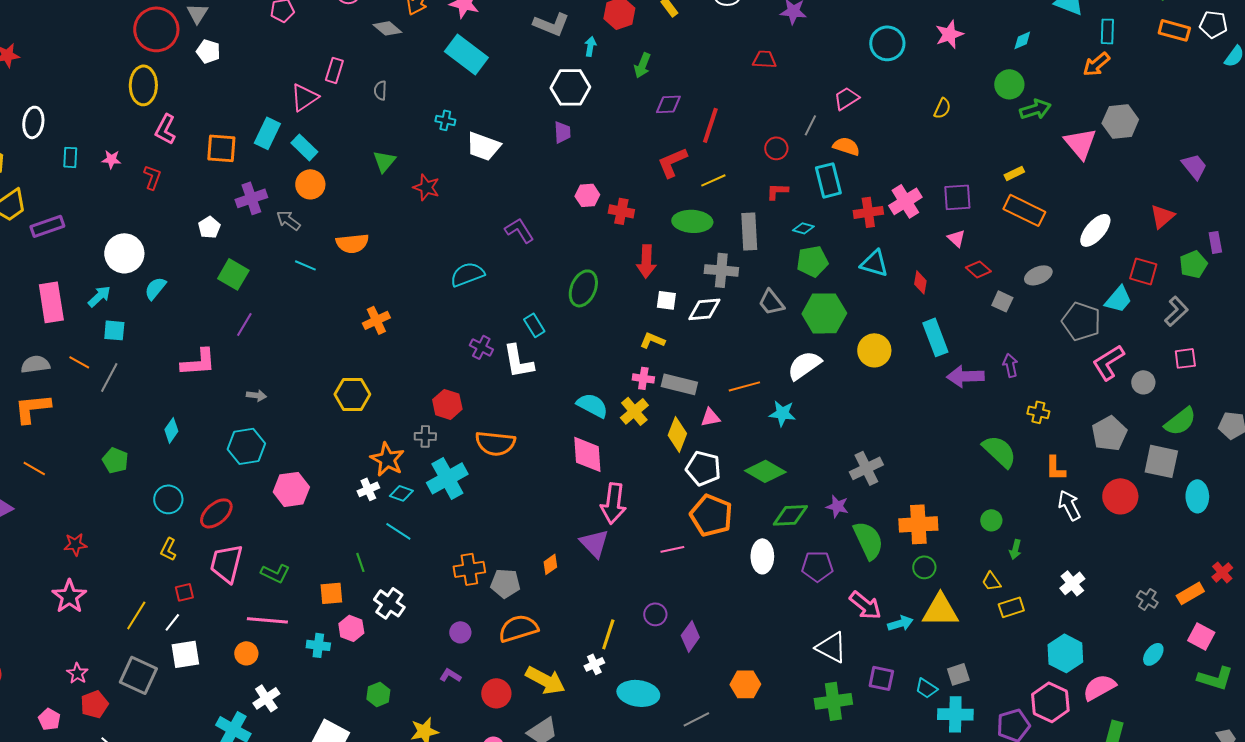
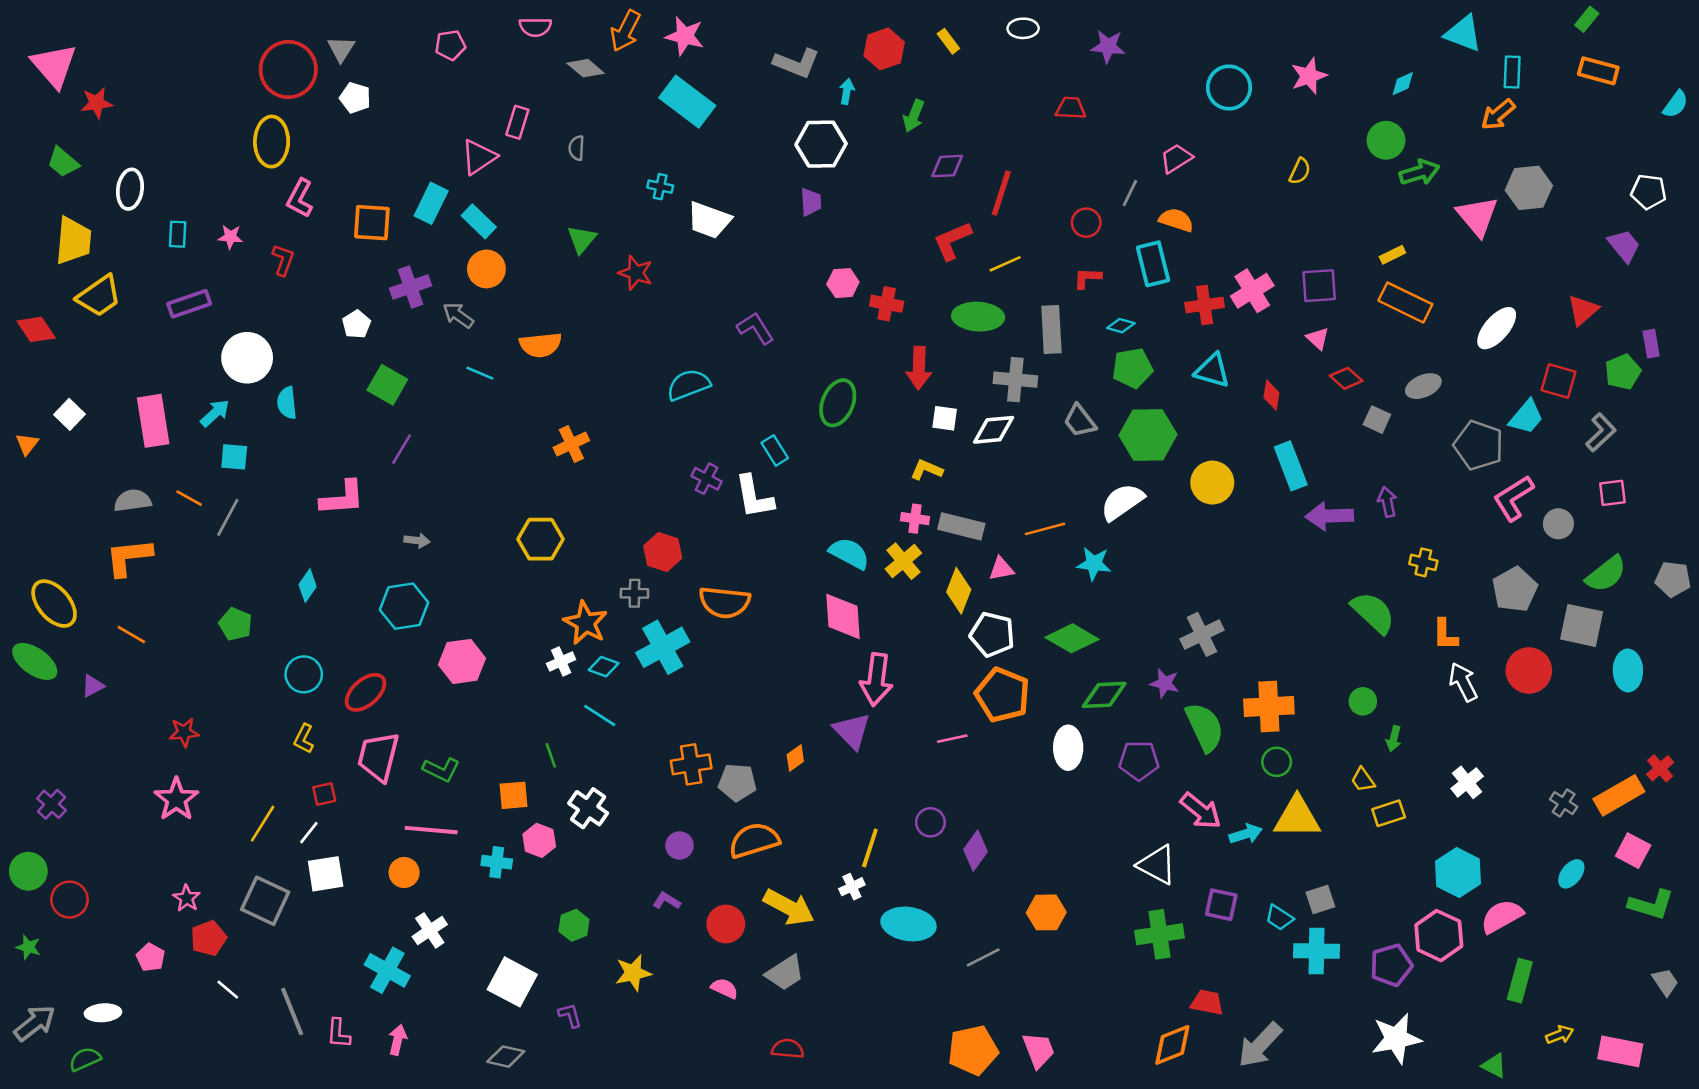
white pentagon: (1213, 24) -> (1649, 192), moved
purple rectangle: (47, 226) -> (189, 304), moved
cyan semicircle: (155, 288) -> (287, 403), turned -45
orange rectangle: (1190, 593) -> (1619, 795), size x1.4

